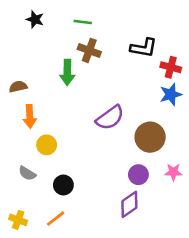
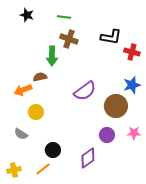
brown semicircle: (18, 87) -> (40, 77), moved
blue star: (171, 94) -> (132, 85), moved
orange arrow: (30, 116) -> (23, 90), turned 72
black circle: (63, 185) -> (53, 150), moved
purple diamond: (129, 204) -> (88, 158), moved
yellow cross: (18, 220) -> (14, 170), turned -32

